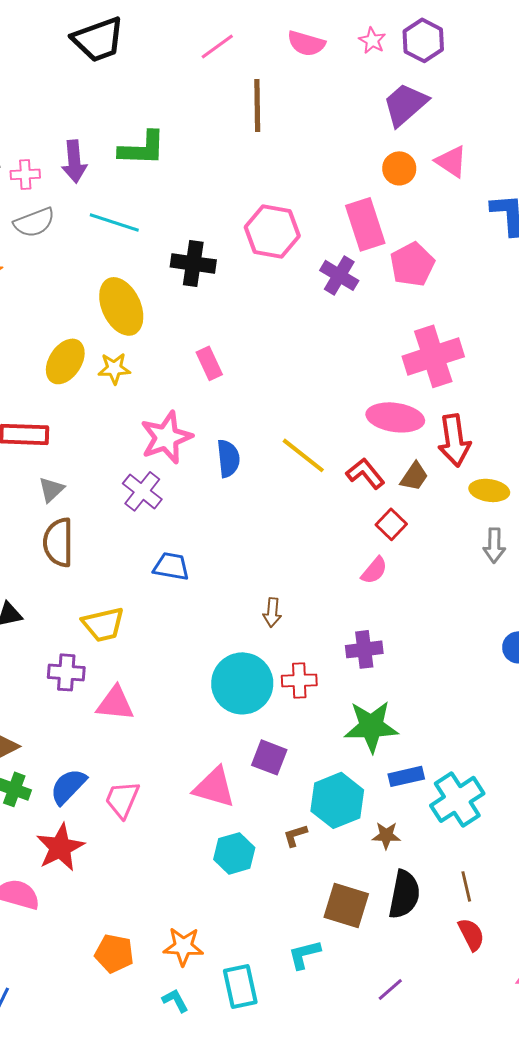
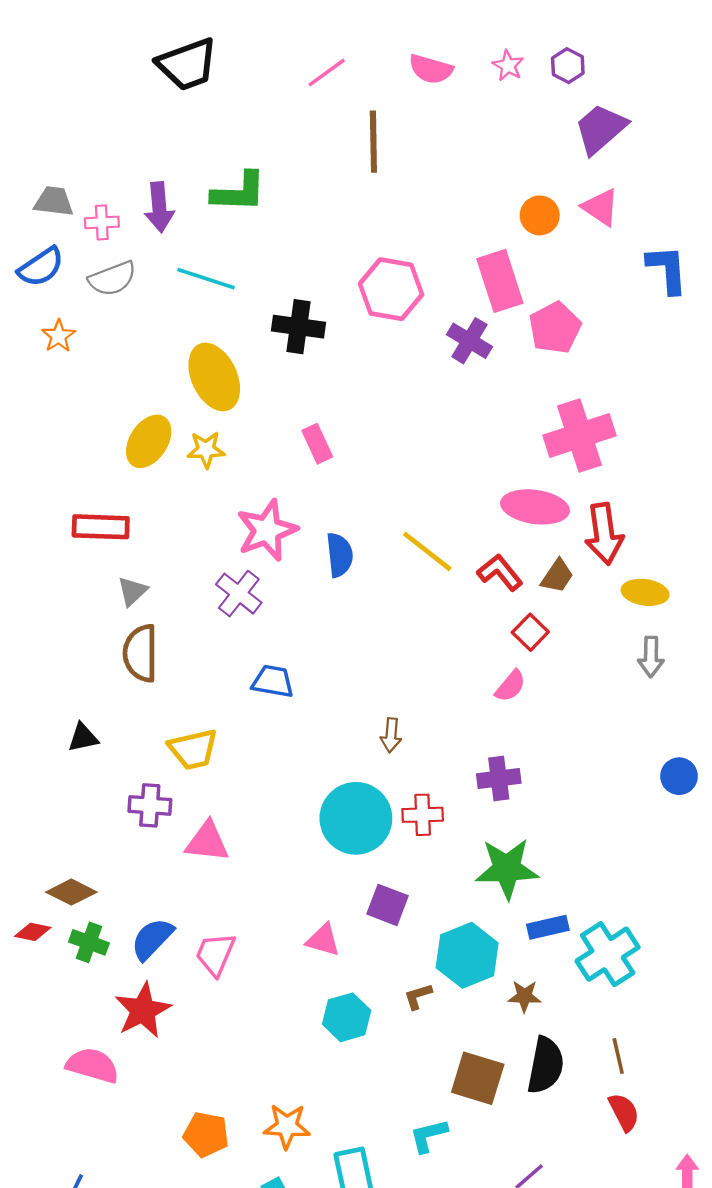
purple hexagon: (423, 40) -> (568, 66), size x0.7
purple trapezoid: (405, 104) -> (601, 129), moved
pink triangle: (214, 787) -> (323, 940), size x0.7

